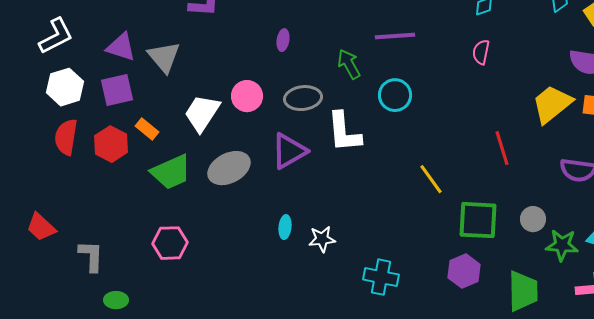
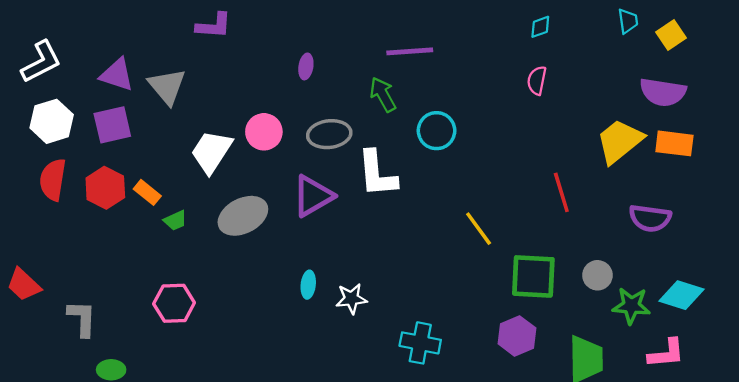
purple line: (395, 36) -> (410, 51), moved
orange rectangle: (147, 129) -> (147, 192), moved
green trapezoid: (171, 172) -> (175, 220), size x0.5

